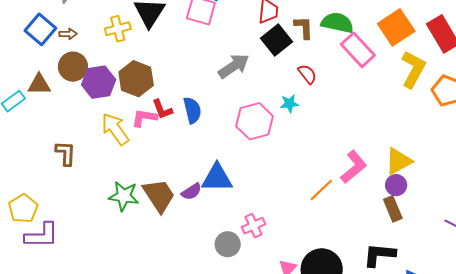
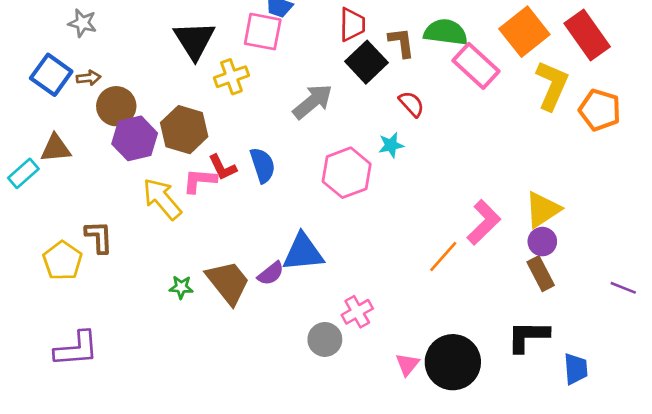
yellow cross: (118, 29) -> (231, 77), moved
brown circle: (73, 67) -> (116, 106), moved
green star: (124, 196) -> (181, 287), size x0.6
yellow pentagon: (23, 208) -> (63, 261), moved

